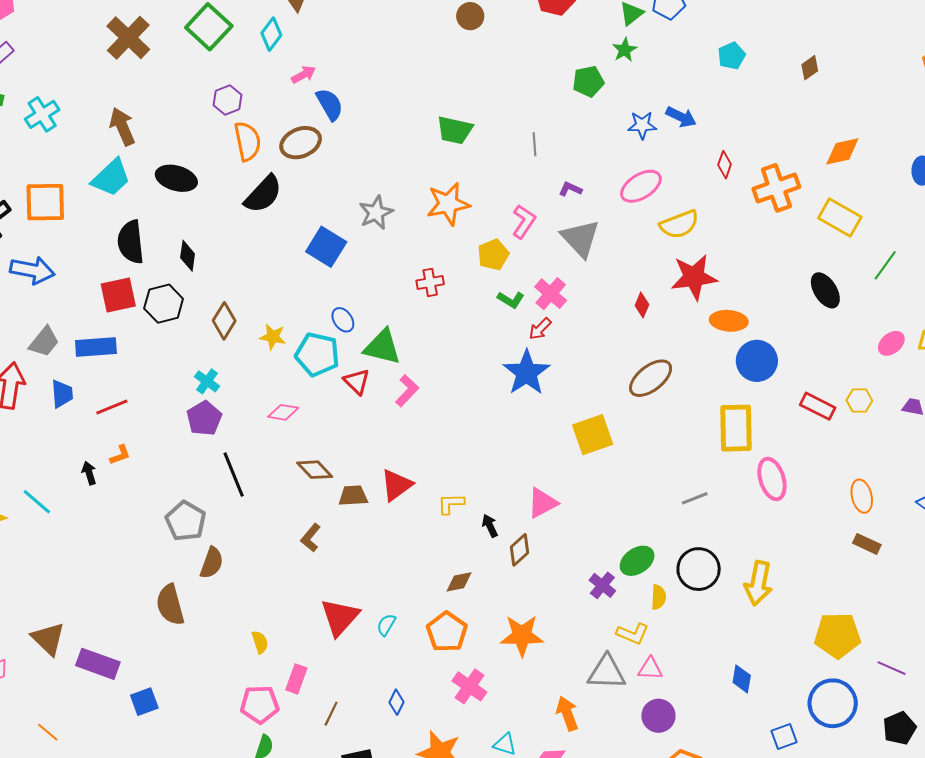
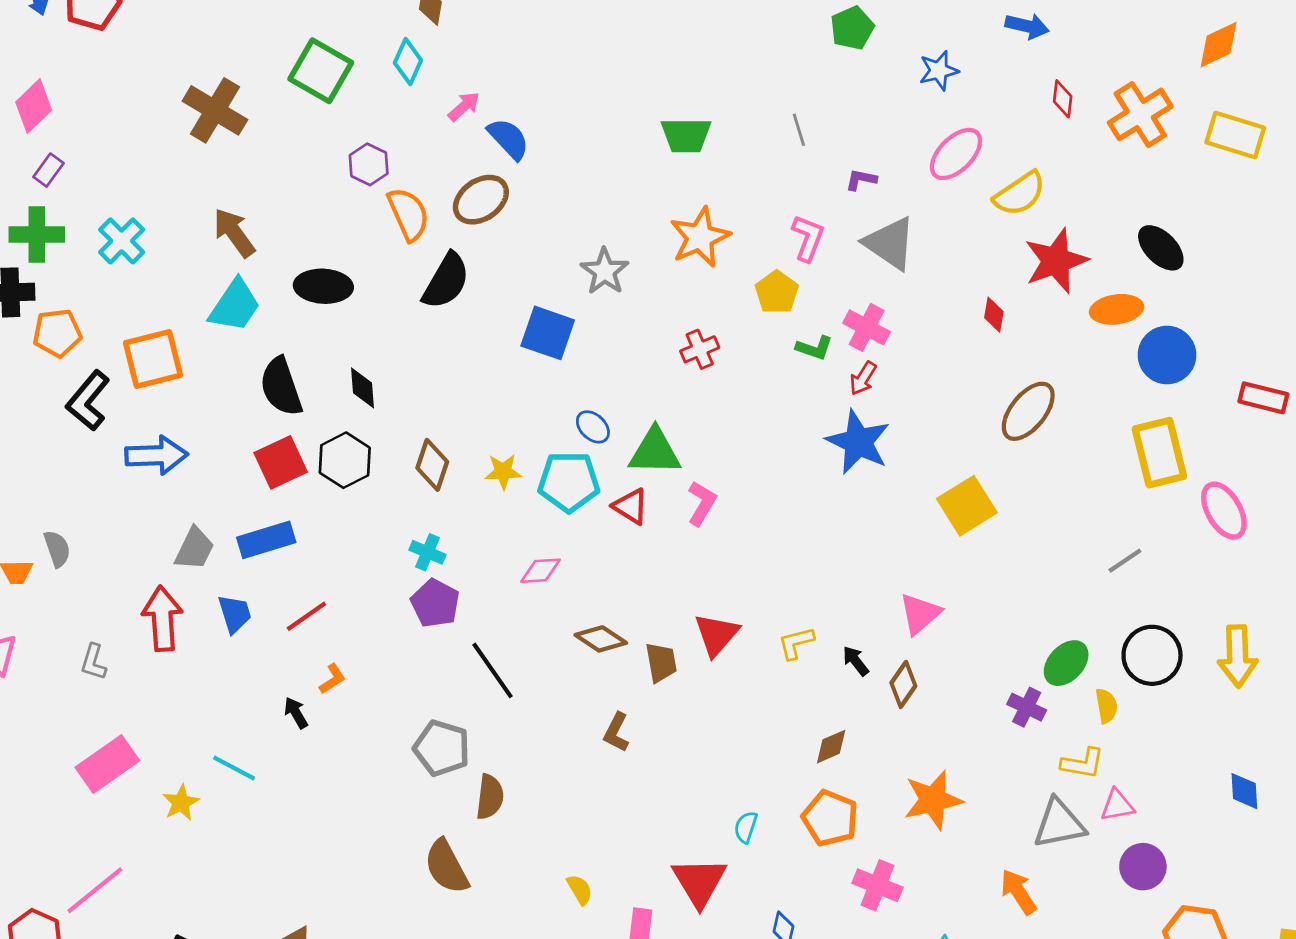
blue arrow: (681, 117) -> (1027, 26), moved
black ellipse: (825, 290) -> (1161, 248), moved
brown trapezoid: (353, 496) -> (661, 662), turned 96
red triangle: (340, 617) -> (699, 882), moved

